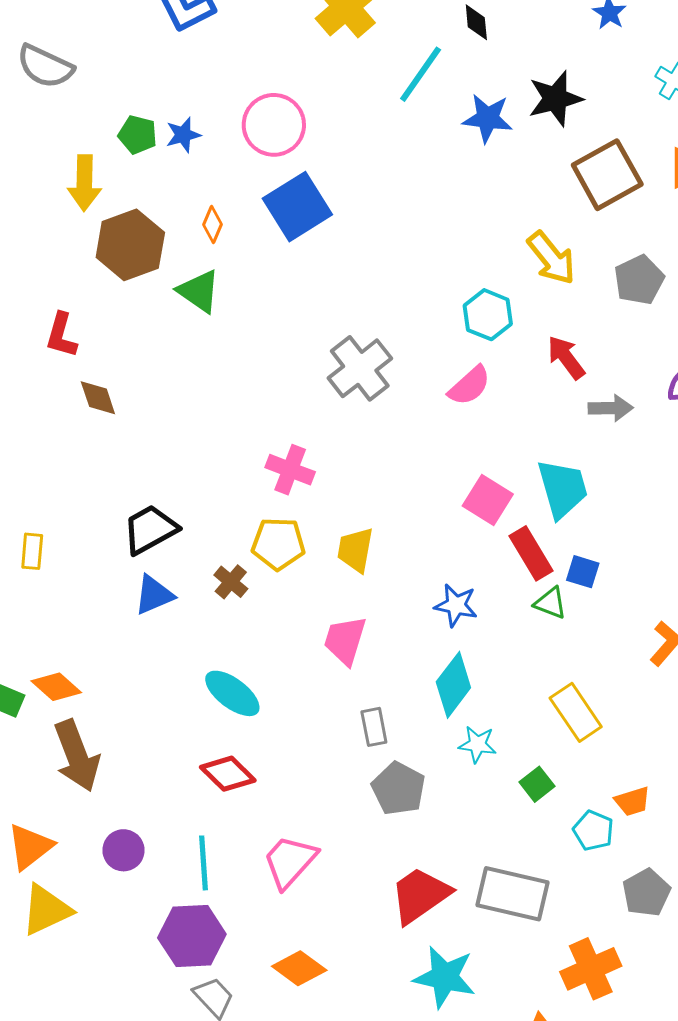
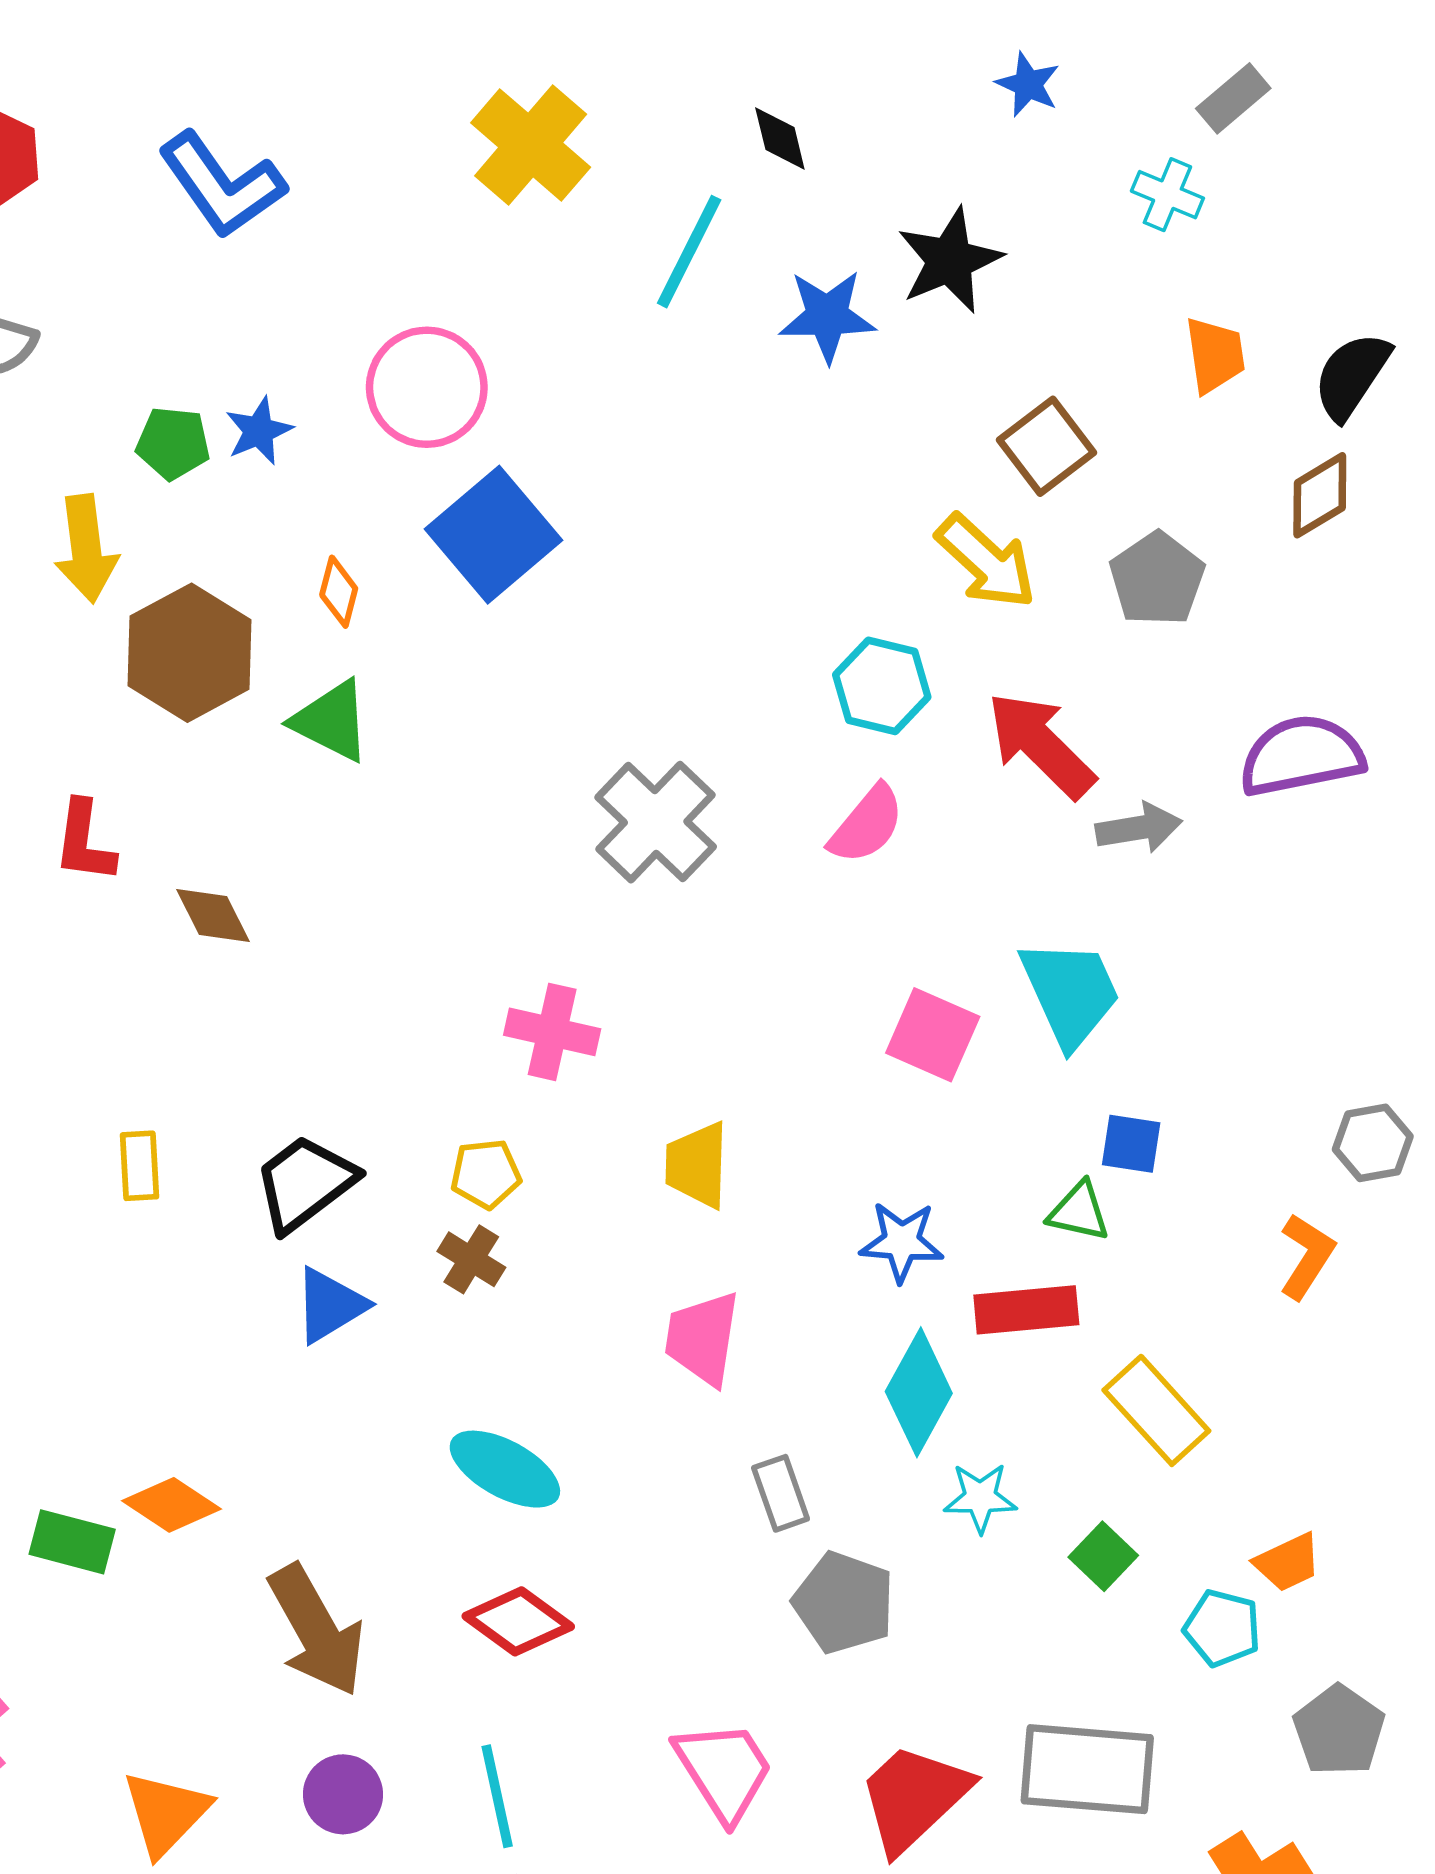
brown square: (607, 175) -> (1046, 446), moved, size x0.7
red arrow: (566, 357) -> (1041, 745), size x1.4
brown diamond: (98, 398) -> (213, 916), moved
yellow pentagon: (278, 544) -> (486, 1174), moved, size x0.7
yellow rectangle: (32, 551) -> (139, 1166), moved
red rectangle: (531, 553) -> (1026, 1310), moved, turned -56
brown arrow: (77, 756) -> (316, 1630), moved
pink trapezoid: (290, 861) -> (724, 1770), moved, turned 114

